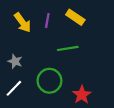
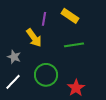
yellow arrow: (23, 23) -> (34, 38), moved
green line: (68, 48) -> (74, 45), moved

